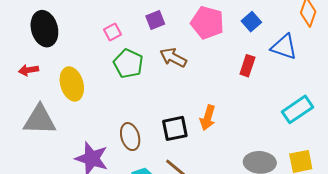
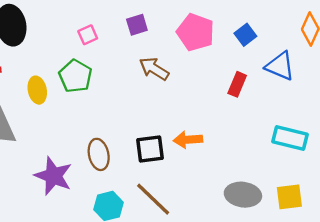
green pentagon: (128, 64) -> (75, 76), moved
yellow ellipse: (72, 84) -> (37, 90), size x0.7
cyan rectangle: (298, 109) -> (290, 138), turned 44
orange arrow: (208, 118) -> (188, 140), turned 65

